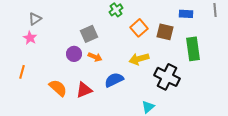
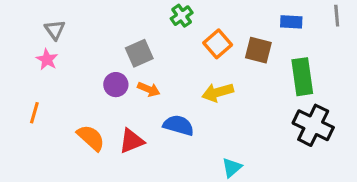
gray triangle: (35, 19) -> (55, 30), turned -32
black cross: (167, 77) -> (313, 125), moved
blue semicircle: (114, 80) -> (178, 125), turned 42

